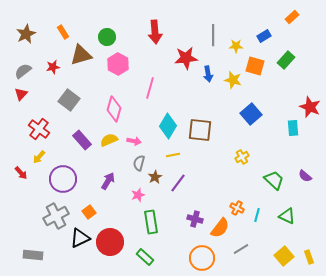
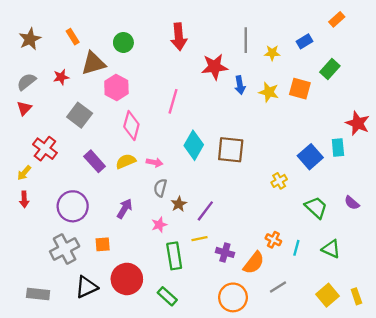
pink hexagon: (118, 64) -> (116, 87), moved
orange square: (255, 66) -> (300, 89), moved
blue square: (251, 114) -> (310, 157), moved
yellow line: (173, 155) -> (200, 239), moved
yellow arrow: (39, 157) -> (24, 173), moved
red arrow: (21, 173) -> (24, 199), turned 40
orange square: (89, 212) -> (103, 244), turned 32
black triangle: (80, 238) -> (86, 287), moved

